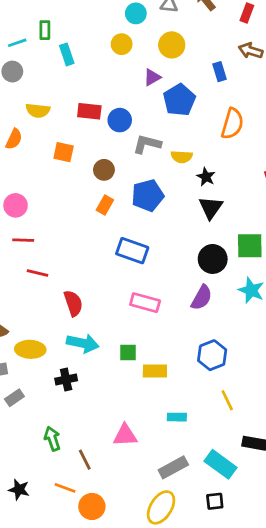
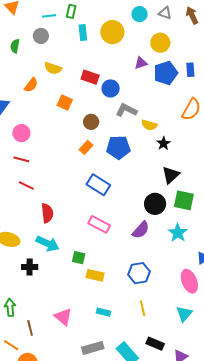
yellow circle: (122, 44) -> (112, 32), moved, size x1.5
blue pentagon: (179, 100) -> (166, 73), moved
black triangle: (211, 208) -> (171, 175), moved
pink triangle: (125, 435) -> (63, 317), turned 30

